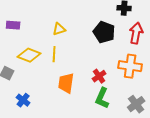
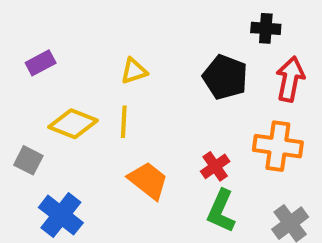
purple rectangle: (13, 25) -> (41, 63), turned -32
orange trapezoid: (66, 83) -> (148, 181), turned 120
blue cross: (23, 100) -> (61, 215), size x1.5

